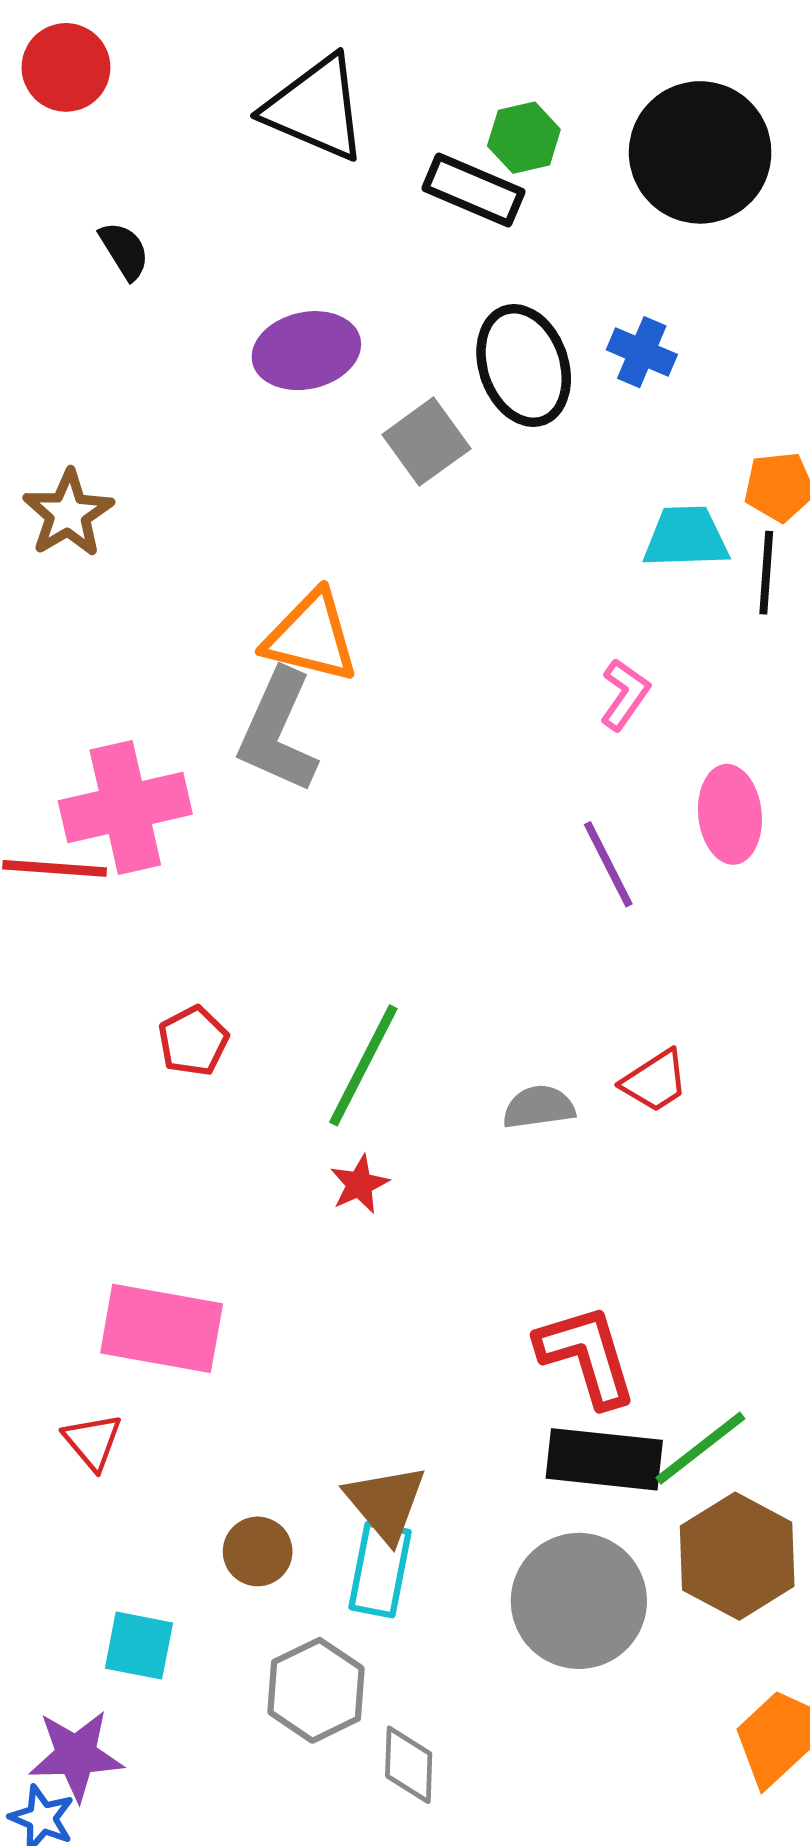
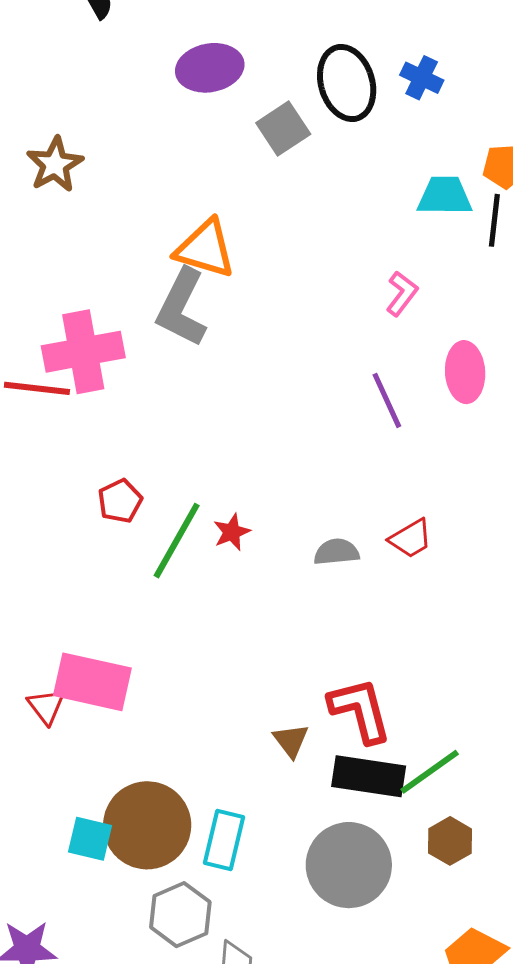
green line: (363, 1065) -> (177, 541), moved
red star: (359, 1184) -> (232, 532), moved
red triangle: (93, 1441) -> (46, 706), moved
brown triangle: (386, 1503) -> (291, 741), moved, size x0.7
brown circle: (258, 1551) -> (147, 825), size x2.0
brown hexagon: (737, 1556) -> (450, 841), size x0.6
cyan square: (139, 1646) -> (90, 839), moved

